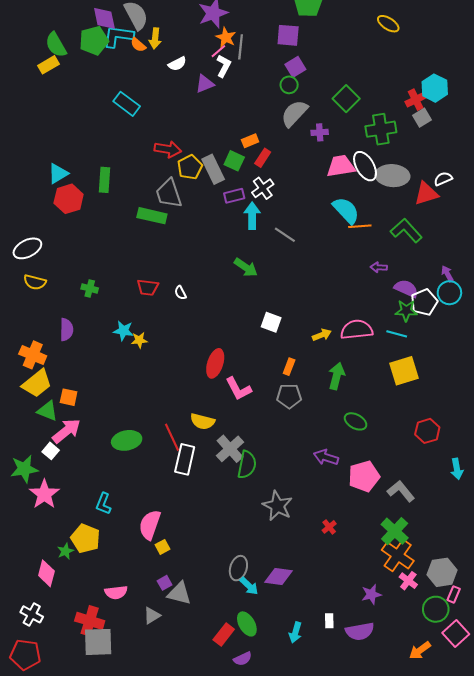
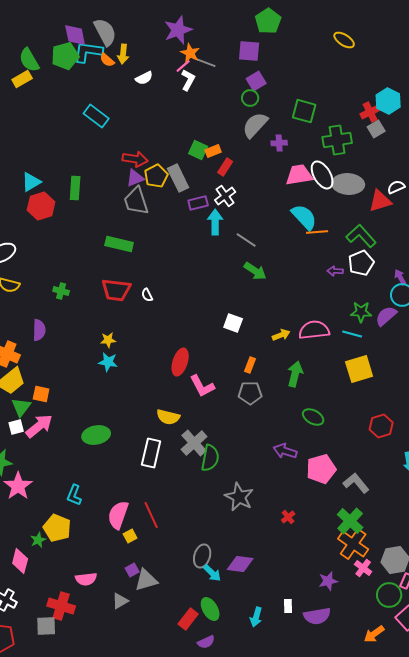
gray line: (241, 47) -> (204, 62), turned -75
purple triangle: (205, 84) -> (135, 178), moved
green square: (346, 99) -> (304, 111), turned -30
green square: (234, 161) -> (198, 150), moved
green rectangle: (152, 216) -> (119, 244), moved
green arrow: (246, 267) -> (255, 271), moved
red trapezoid: (148, 287) -> (116, 290), size x1.4
purple semicircle: (406, 288) -> (386, 316), moved, turned -65
white pentagon: (424, 302) -> (361, 263), moved
cyan star: (123, 331) -> (108, 362), moved
green triangle: (47, 411) -> (21, 407), turned 45
red line: (172, 437) -> (151, 515), moved
white square: (51, 451) -> (16, 427), moved, turned 35
gray triangle: (179, 593) -> (146, 580), turned -30
gray square: (98, 642) -> (46, 626), moved, size x0.7

